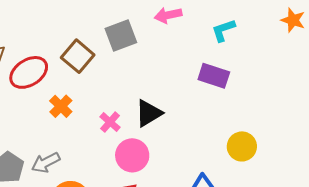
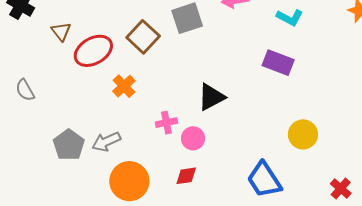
cyan L-shape: (223, 30) -> (290, 18), turned -136
pink cross: (110, 122) -> (166, 123), moved, turned 35
pink circle: (132, 155) -> (193, 138), size x0.7

